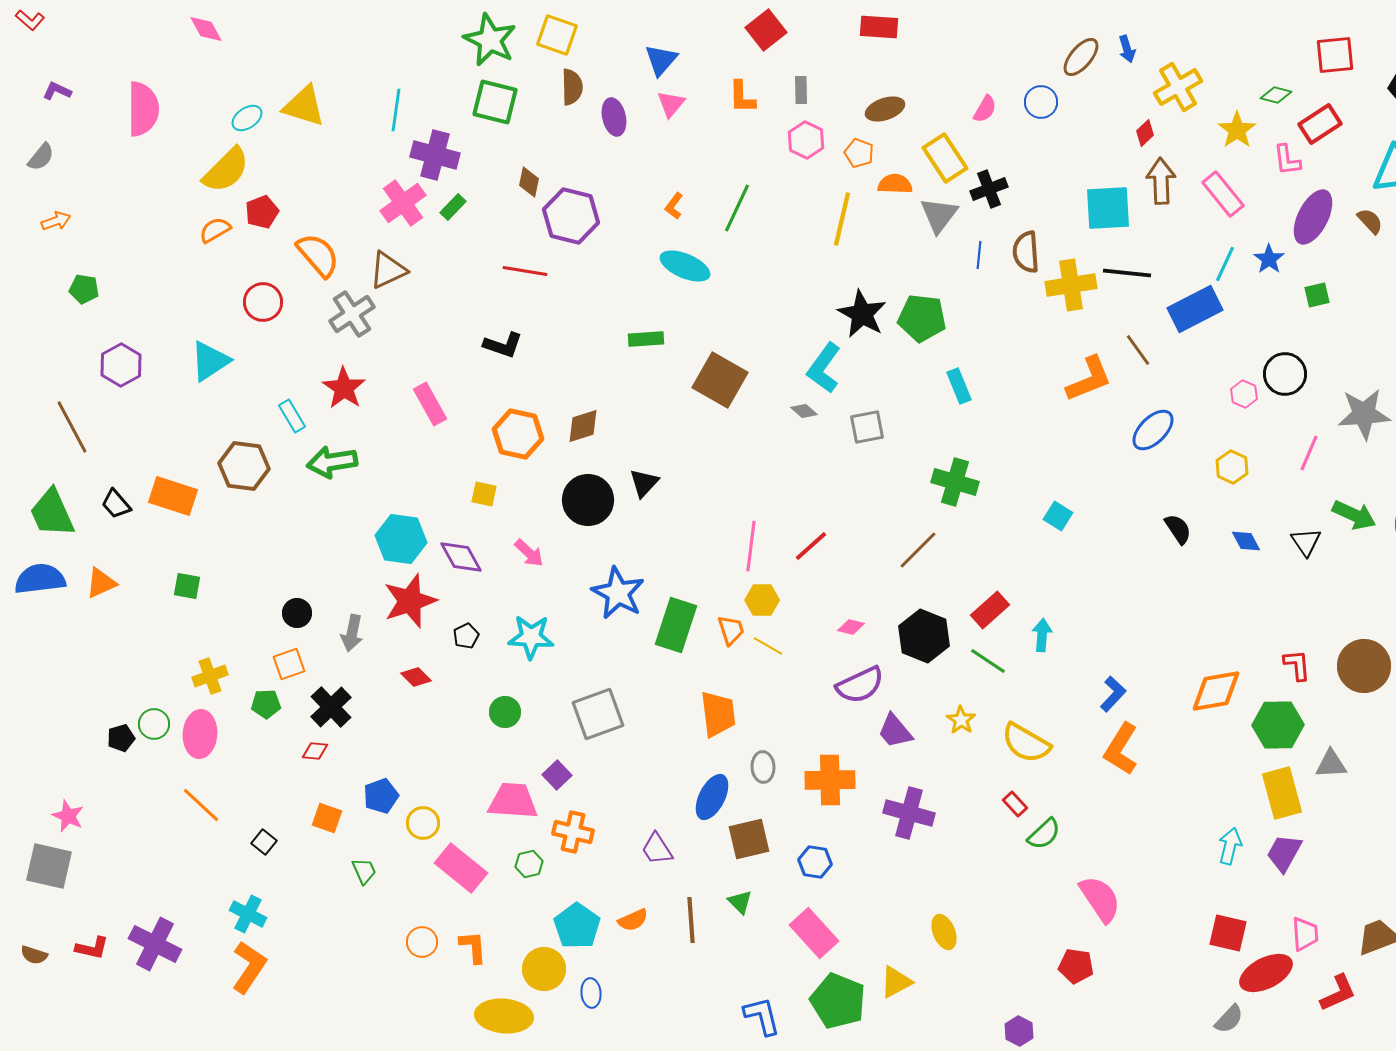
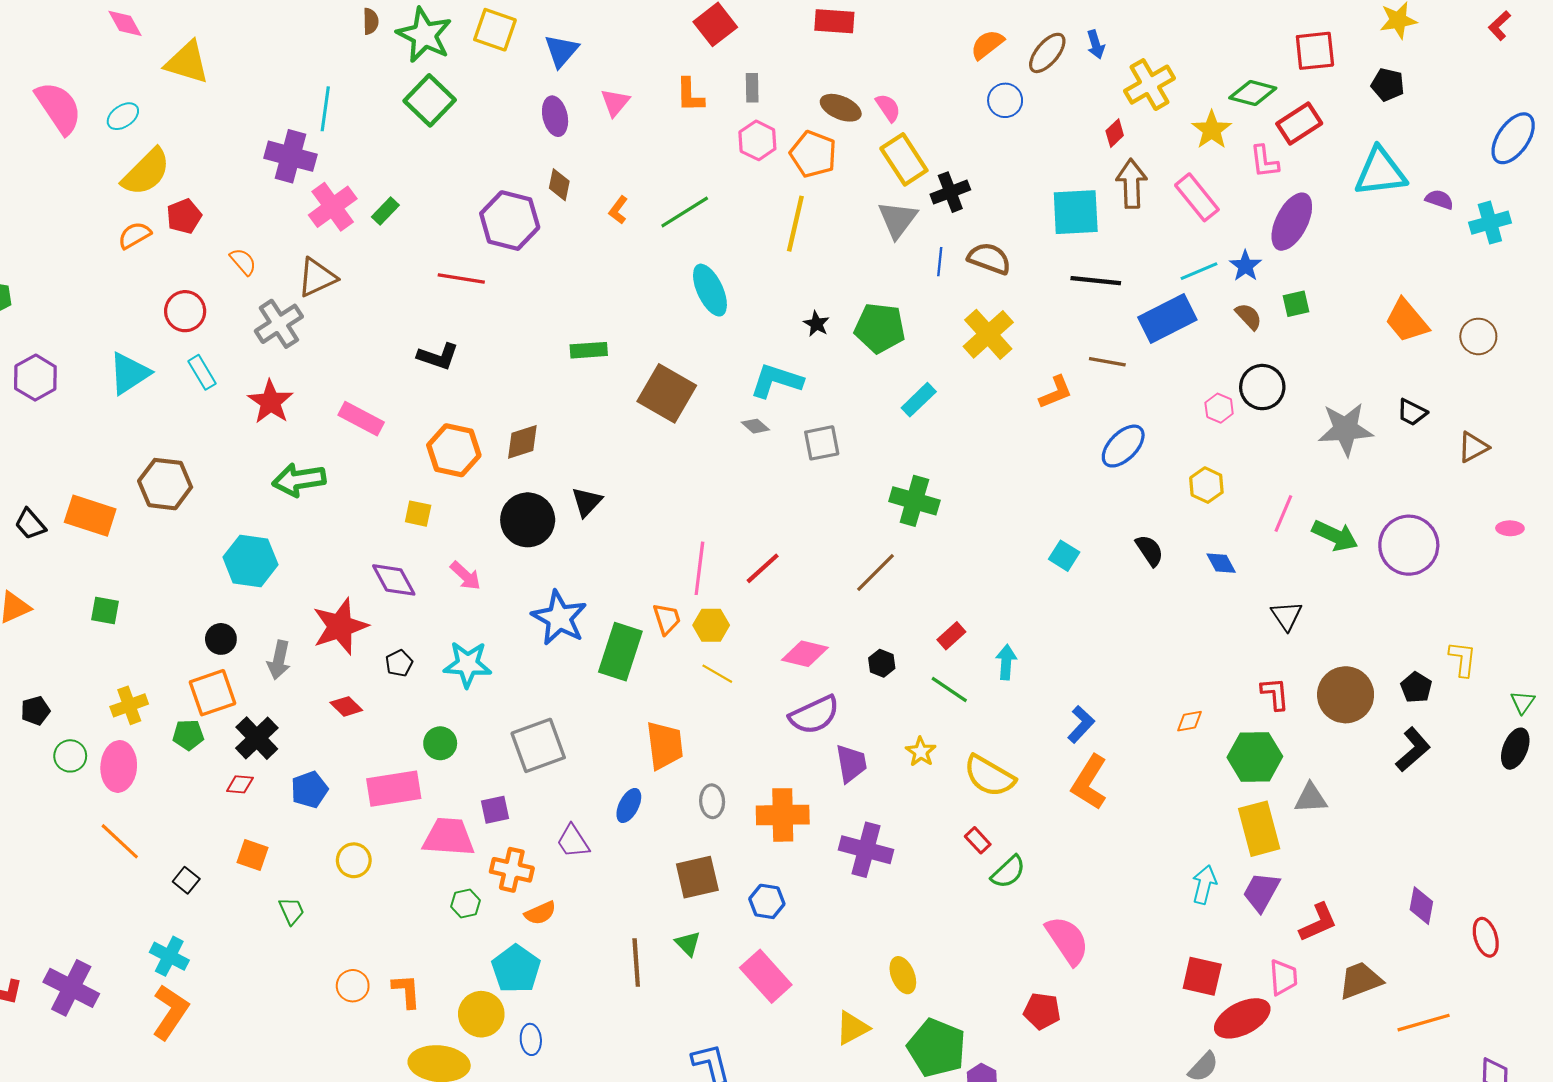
blue triangle: (661, 60) -> (561, 51), moved
brown semicircle: (572, 87) -> (371, 21), moved, size x0.7
green diamond: (1276, 95) -> (1253, 93), size x1.4
green square: (495, 102) -> (430, 100), turned 30
yellow triangle: (304, 106) -> (187, 62), moved
pink semicircle: (143, 109) -> (59, 108), turned -34
brown ellipse: (885, 109) -> (841, 108), turned 42
pink semicircle: (985, 109) -> (888, 108), moved, turned -64
cyan ellipse: (247, 118) -> (123, 116), moved
orange pentagon: (859, 153) -> (813, 154), size x1.5
purple cross: (435, 155) -> (290, 156), moved
brown diamond: (529, 182) -> (559, 185), moved
orange semicircle: (895, 184) -> (987, 44), moved, turned -40
green line: (737, 208) -> (685, 212), turned 33
brown semicircle: (1370, 221) -> (1249, 316), moved
brown semicircle: (1026, 252) -> (989, 258), turned 114
orange semicircle: (318, 255) -> (243, 262), size x0.6
cyan line: (1225, 264) -> (1199, 271), turned 42
cyan ellipse: (685, 266) -> (710, 290), moved, turned 42
yellow cross: (1071, 285) -> (988, 334), moved, turned -33
black star: (862, 314) -> (816, 324), size x0.5
brown line: (1138, 350) -> (1107, 362), turned -44
cyan L-shape: (824, 368) -> (776, 381), turned 72
orange L-shape: (1089, 379) -> (1056, 392), size x0.7
cyan rectangle: (959, 386) -> (919, 400), turned 68
pink rectangle: (430, 404) -> (361, 419), turned -33
cyan rectangle: (292, 416) -> (202, 372), moved
pink line: (1309, 453) -> (1283, 514), moved
green arrow: (332, 462) -> (299, 480), moved
cyan square: (1058, 516) -> (1064, 556), moved
cyan hexagon: (401, 539) -> (250, 561), moved
black triangle: (1306, 542) -> (1287, 616), moved
red rectangle: (990, 610) -> (951, 636), size x0.7
pink diamond: (851, 627) -> (805, 654), size x1.6
orange trapezoid: (731, 630) -> (667, 619), moved
black hexagon: (924, 636) -> (882, 663), size x0.5
orange square: (289, 664) -> (212, 693), size x1.4
orange diamond: (1216, 691) -> (1190, 721), size x0.5
purple trapezoid: (895, 731) -> (851, 763), turned -150
black pentagon: (121, 738) -> (35, 711), moved
purple square: (557, 775) -> (495, 810), turned 32
blue pentagon: (381, 796) -> (309, 790), moved
blue ellipse: (712, 797) -> (629, 805), moved, size x0.7
purple trapezoid: (657, 849) -> (573, 841), moved
pink rectangle: (461, 868) -> (394, 789), moved, turned -48
orange semicircle: (633, 920) -> (540, 913), moved
red L-shape: (1338, 993) -> (1318, 922), moved
green pentagon: (838, 1001) -> (937, 1048), moved

